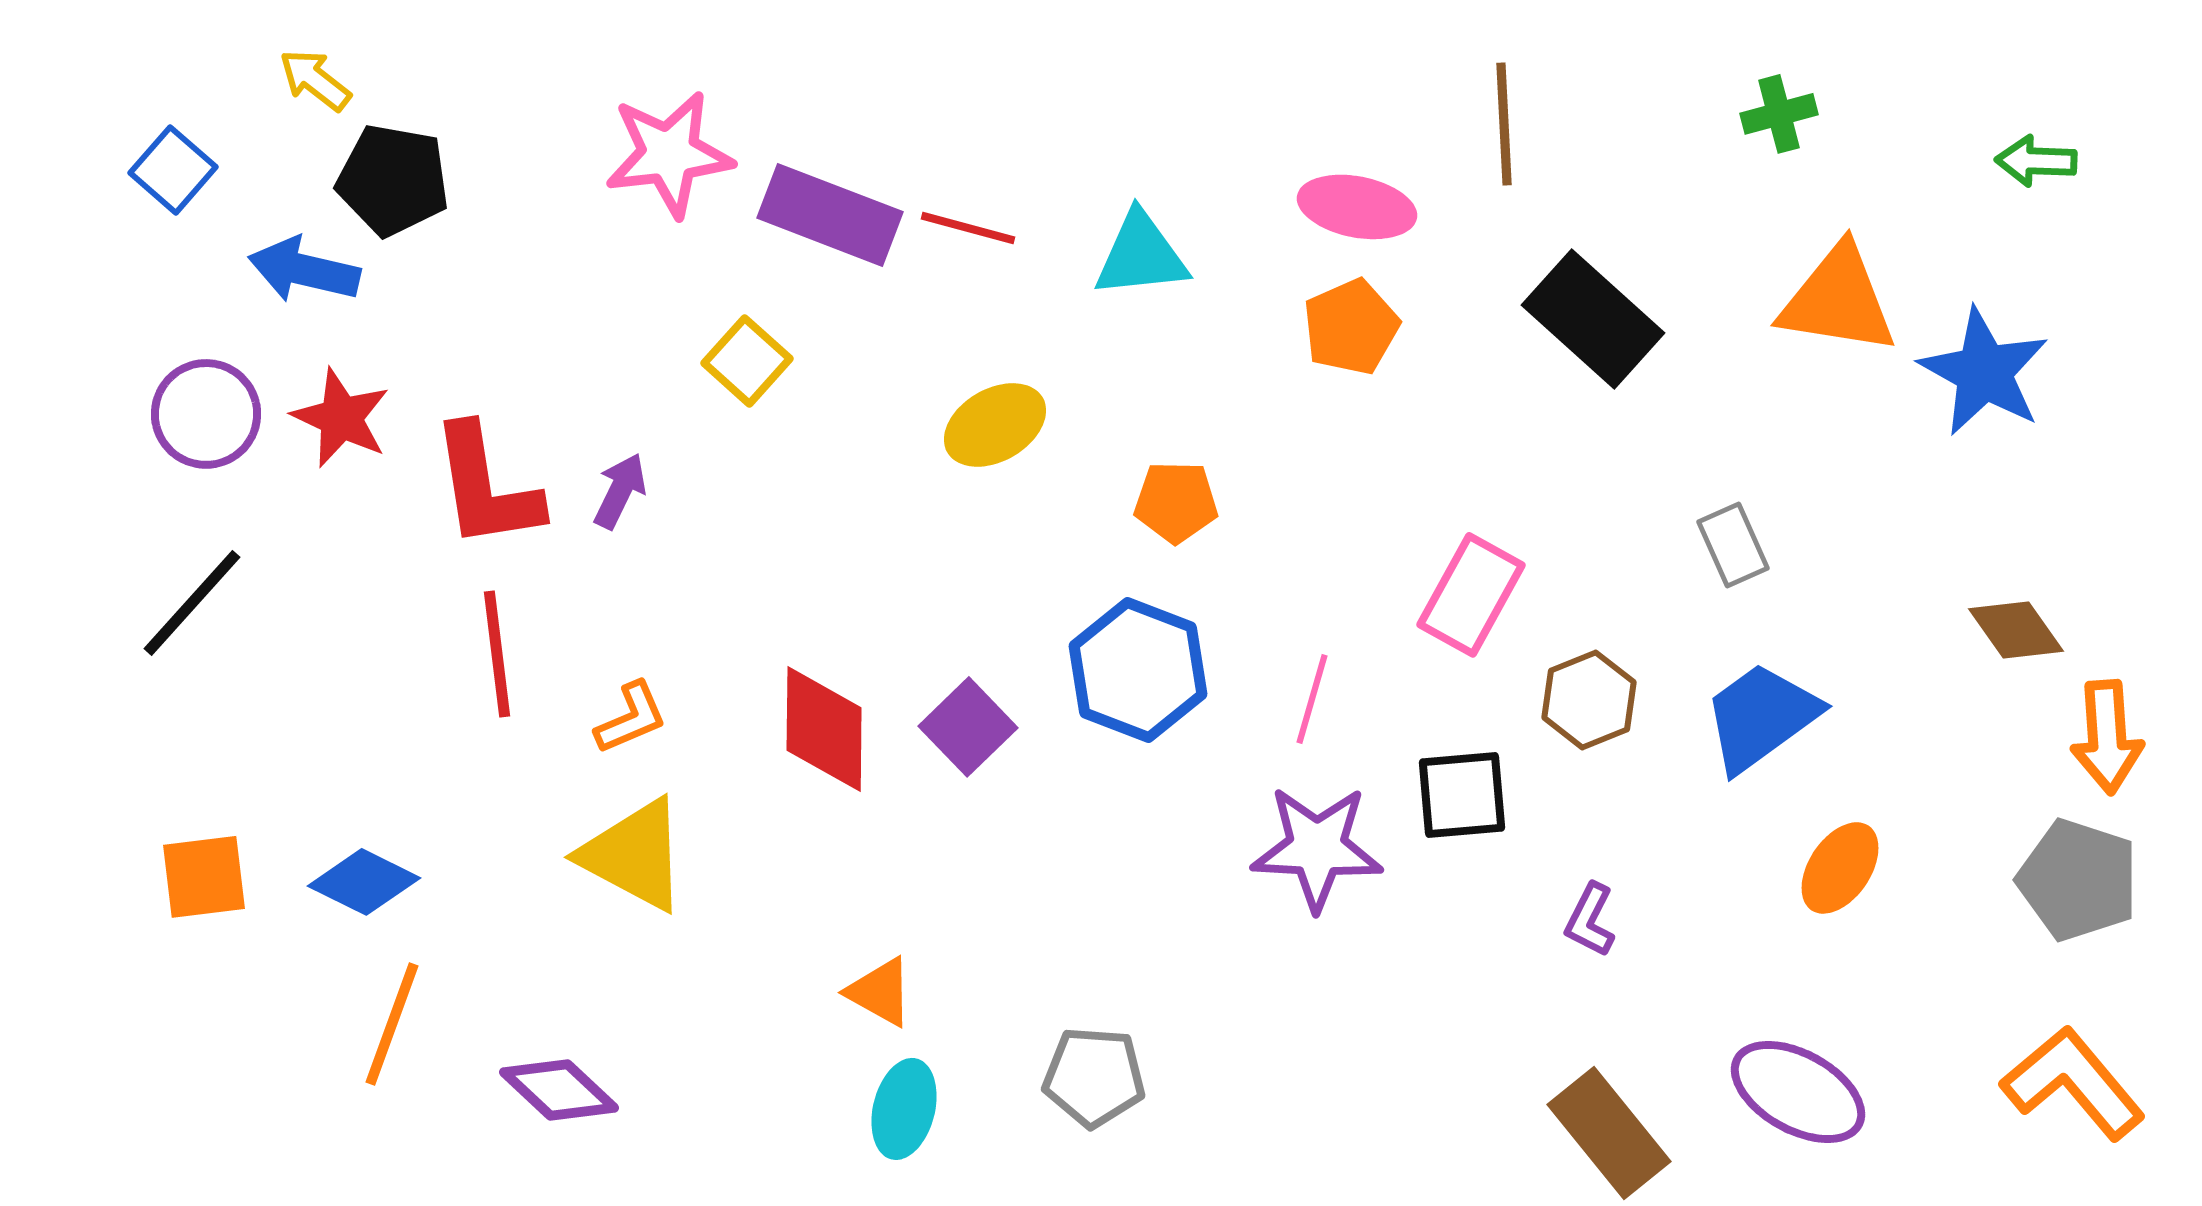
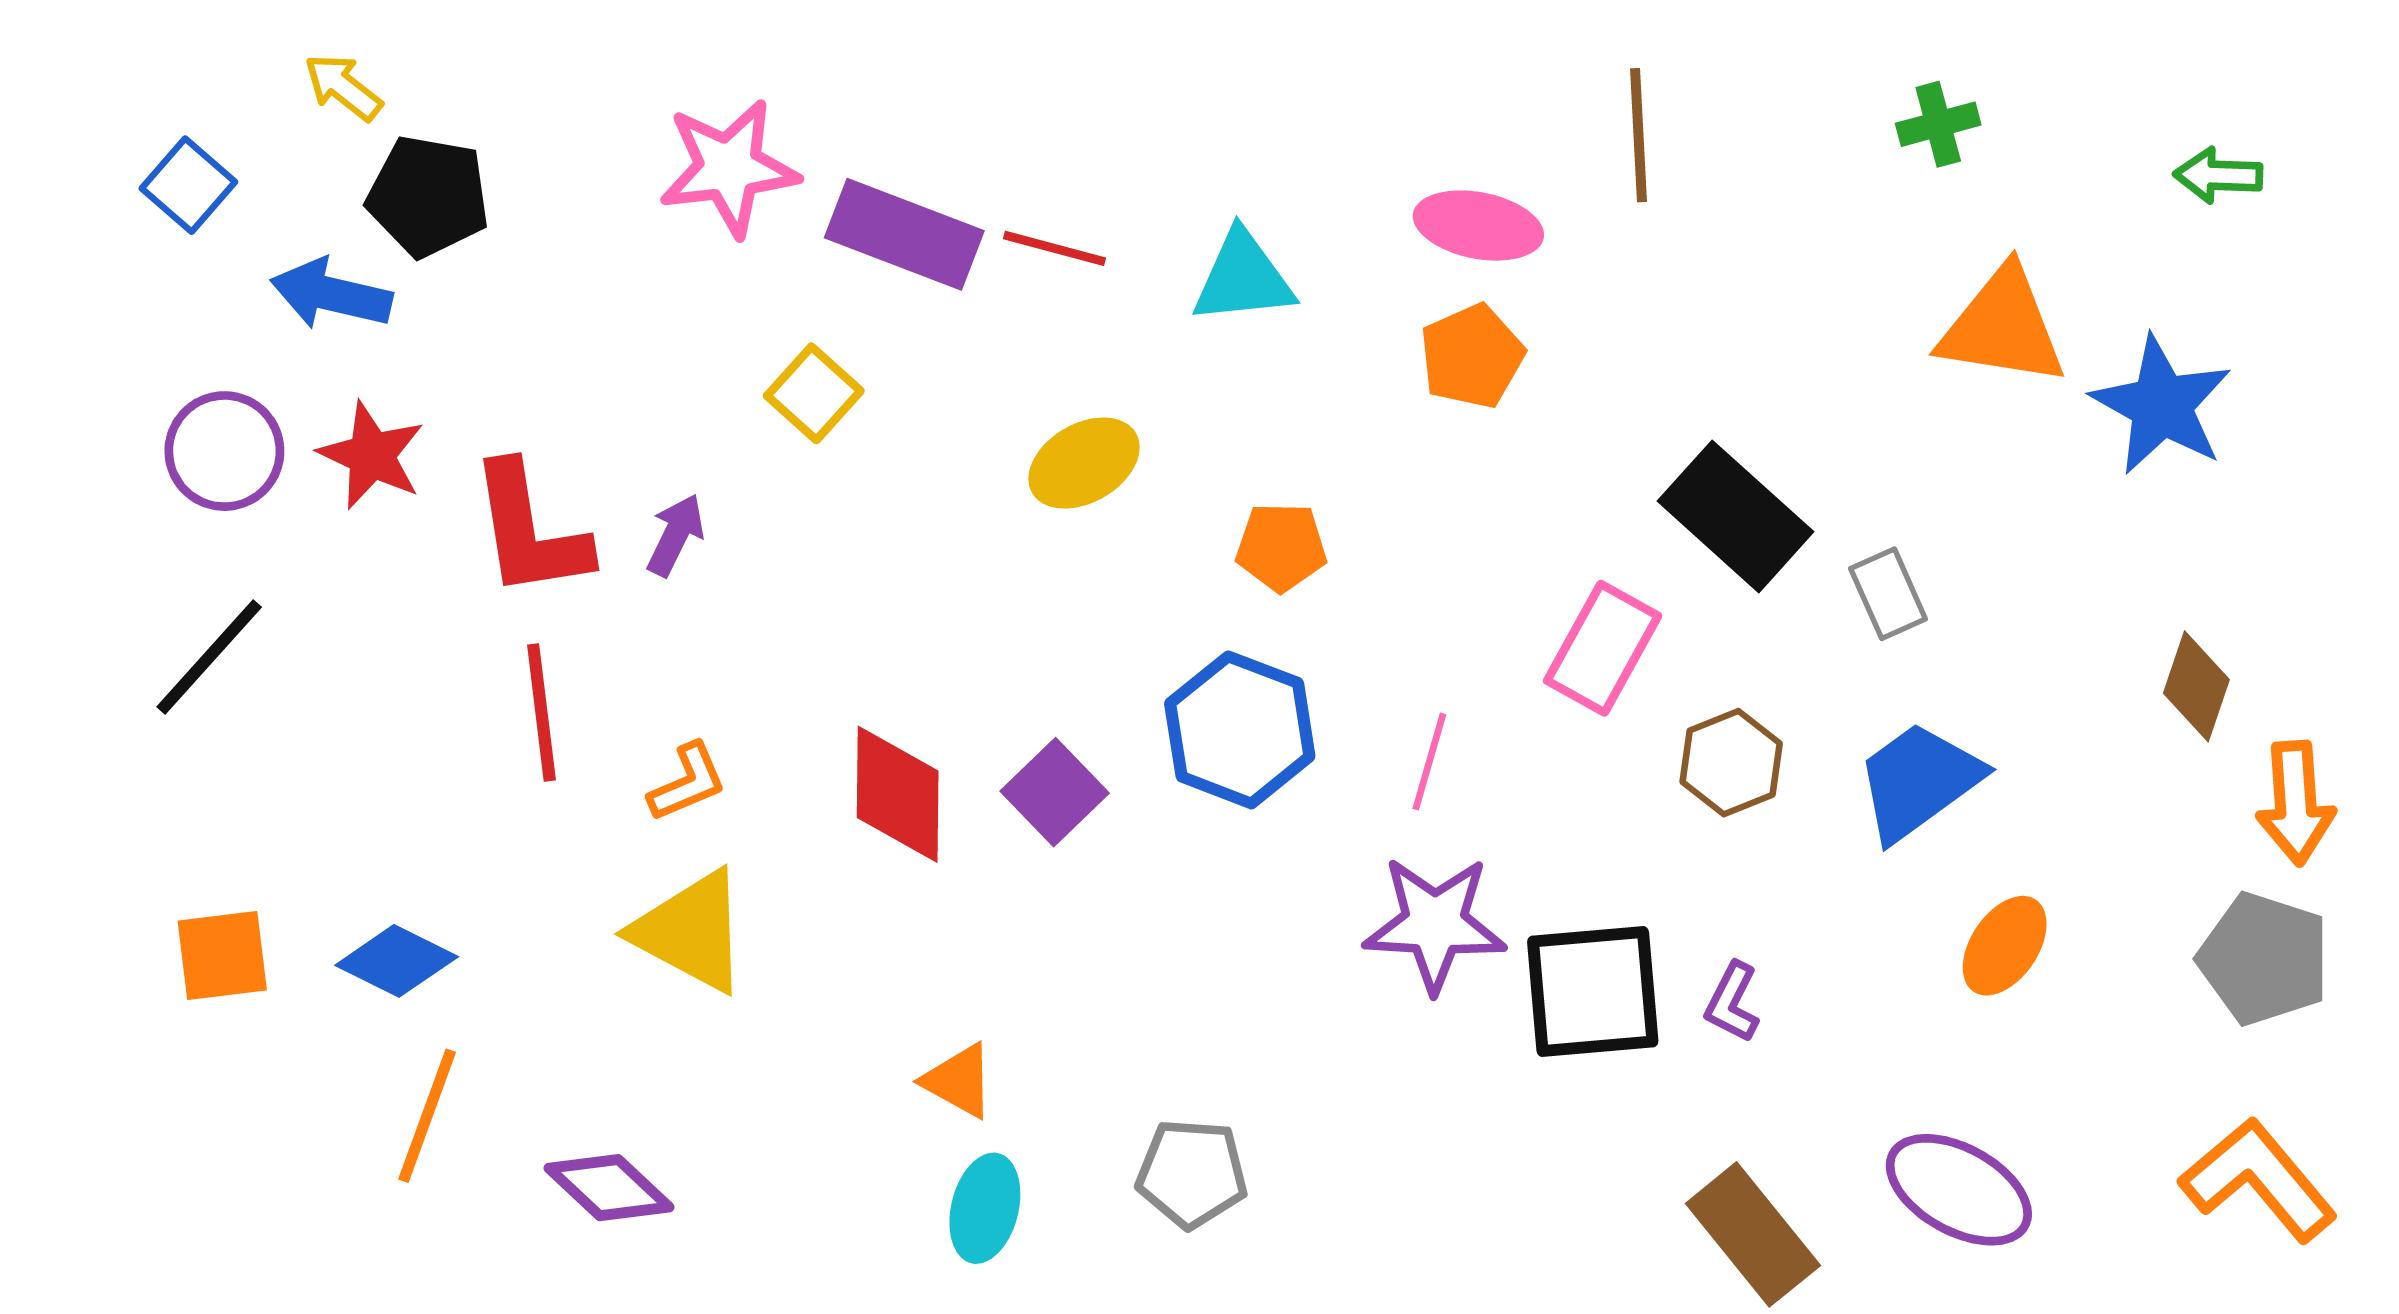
black rectangle: (1593, 319) -> (1736, 516), moved
brown diamond: (2016, 630) -> (2196, 686), turned 54
black square: (1462, 795) -> (1593, 991), moved, size x1.4

